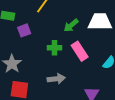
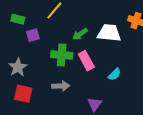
green cross: (55, 48) -> (62, 55), size x1.5

